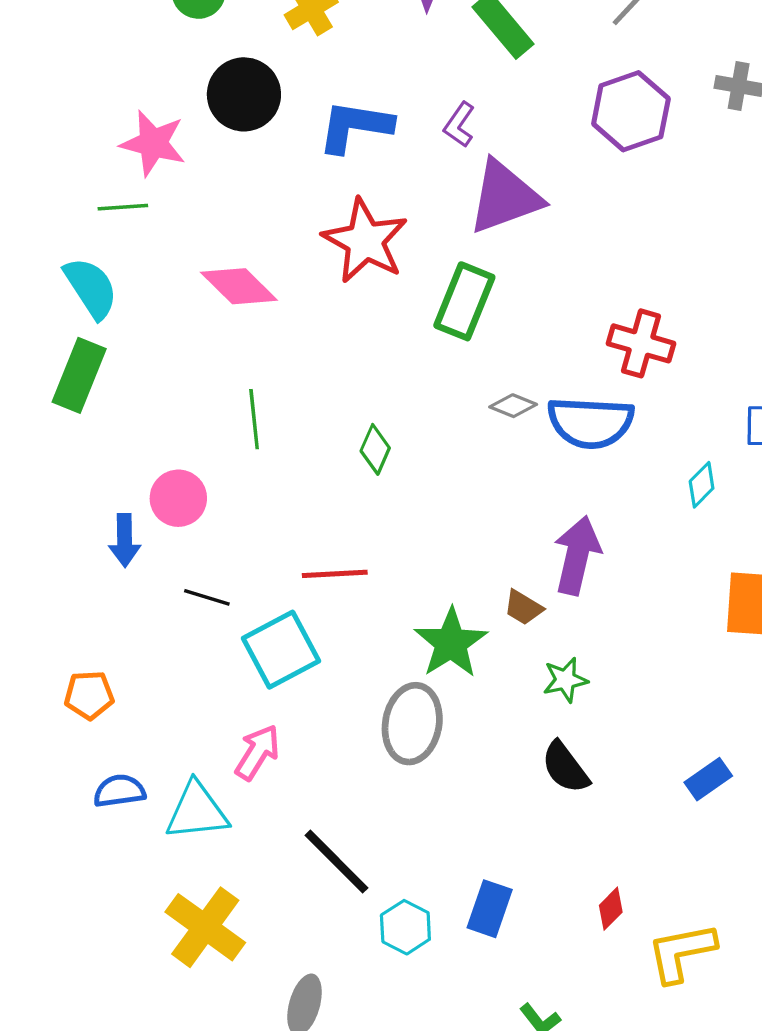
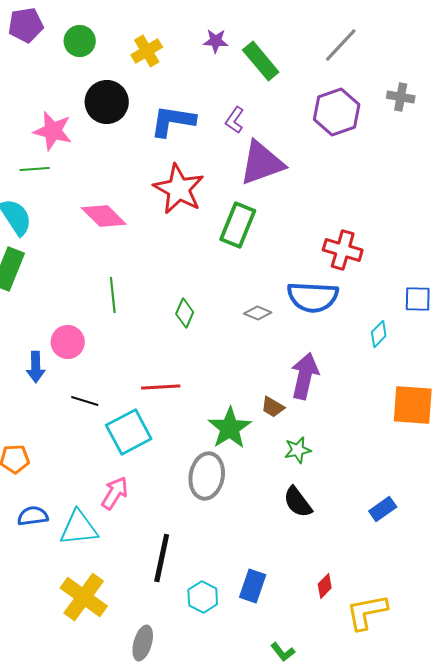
gray diamond: (513, 406) -> (258, 313), moved
black line: (336, 862) -> (162, 558), turned 57

